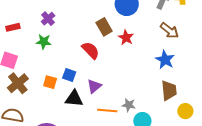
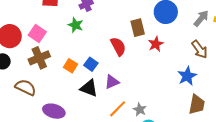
brown trapezoid: (169, 90) -> (197, 104), moved
orange line: (107, 110) -> (118, 109), turned -66

